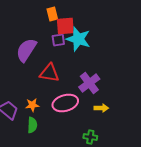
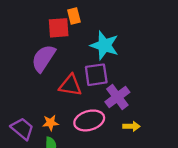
red square: (65, 26) -> (59, 28), moved
purple square: (58, 40) -> (96, 75), moved, size x1.5

